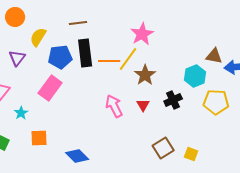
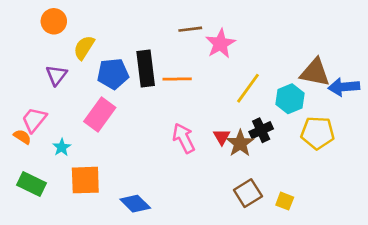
brown line: (78, 23) -> (190, 29), moved
brown triangle: (214, 56) -> (315, 72), size x1.4
yellow line: (128, 59) -> (248, 88), moved
brown star: (145, 75) -> (240, 143), moved
orange square: (39, 138) -> (85, 180), size x1.4

